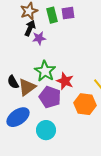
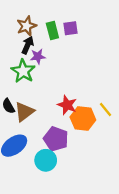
green star: (45, 71) -> (23, 71), moved
purple pentagon: (50, 97) -> (56, 139), moved
orange hexagon: (85, 104) -> (83, 119), moved

